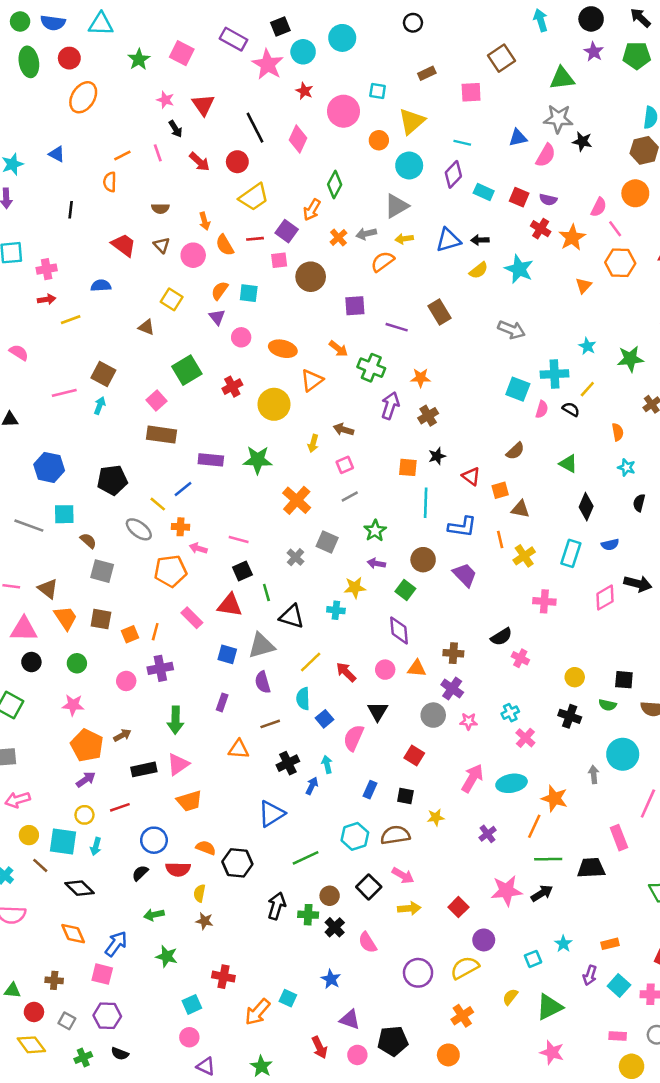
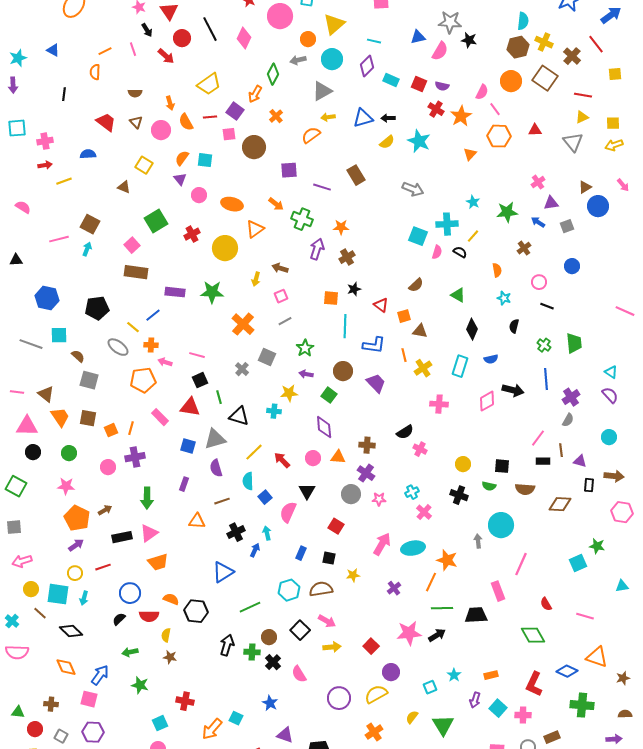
red circle: (237, 162) -> (182, 38), moved
gray arrow: (366, 234) -> (298, 60), moved
green triangle: (549, 1007) -> (443, 725), turned -35

